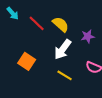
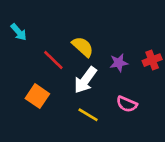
red line: (37, 23) -> (53, 60), moved

